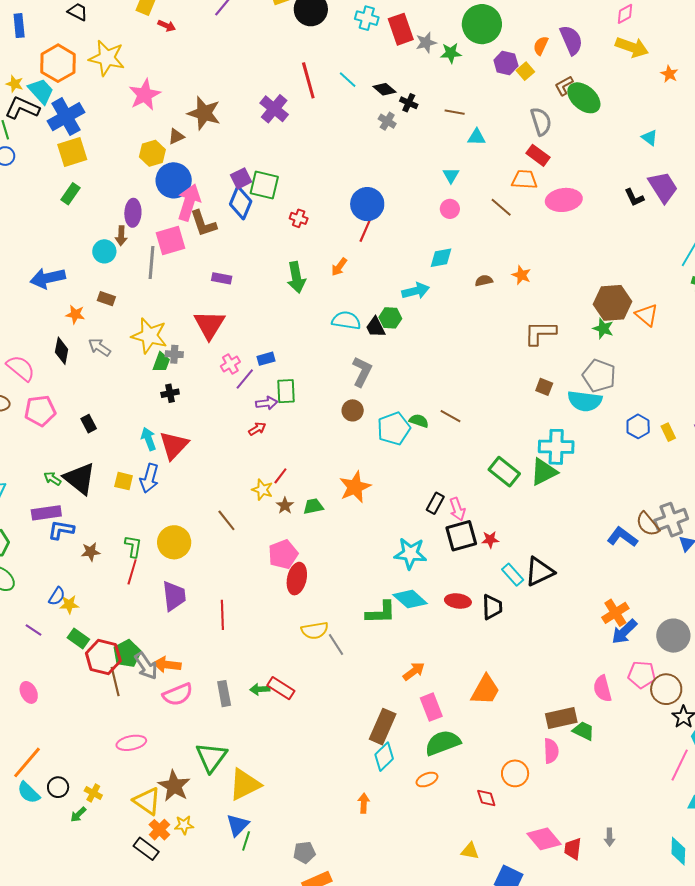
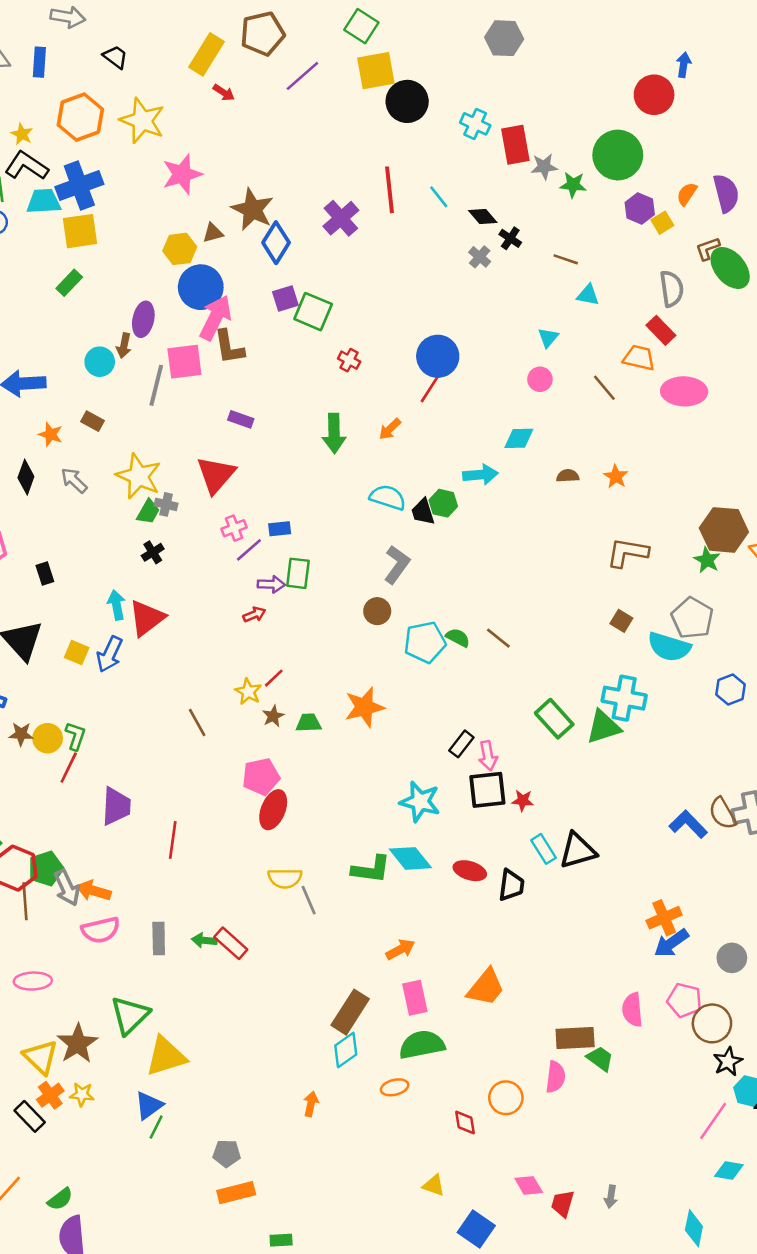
cyan trapezoid: (41, 91) -> (44, 201), moved, turned -60
blue diamond: (241, 203) -> (276, 243), moved
black cross: (170, 393) -> (153, 552), turned -30
yellow circle: (174, 542) -> (48, 738), moved, size x0.7
gray circle: (673, 636) -> (732, 958), size x0.7
pink diamond: (544, 839) -> (529, 1185), size x0.7

